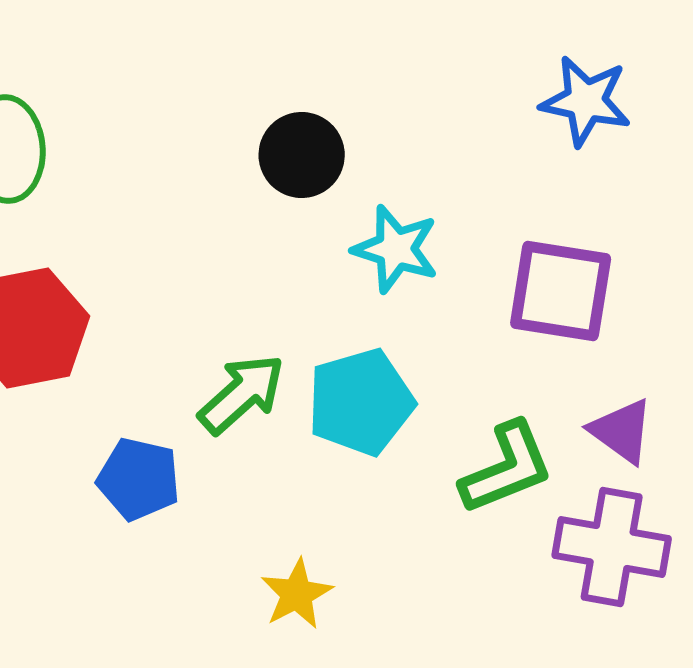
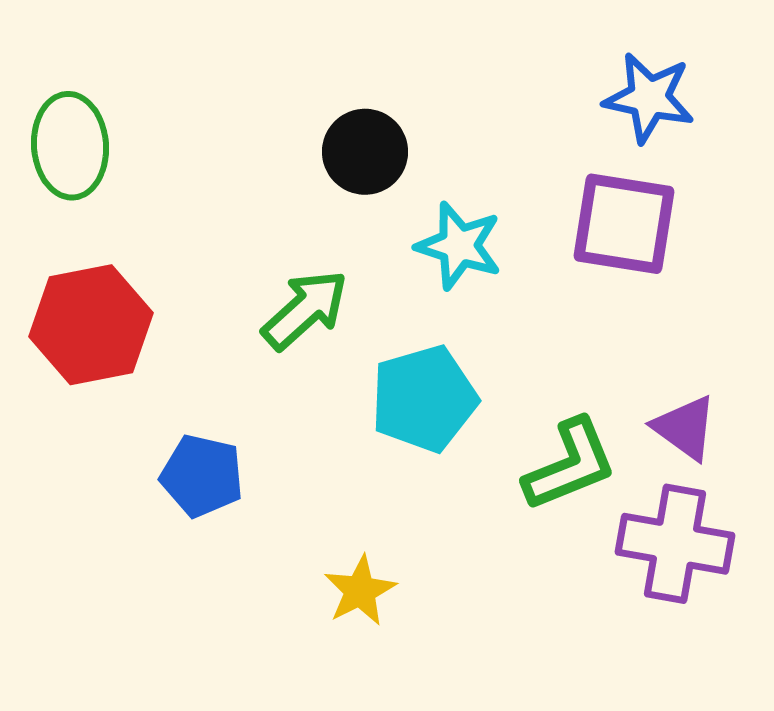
purple square: (561, 291) -> (624, 224), moved
green arrow: (242, 394) -> (305, 310), moved

